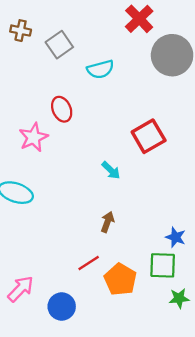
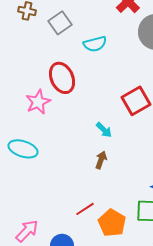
red ellipse: (62, 109) -> (62, 78), size x1.4
brown arrow: (107, 222) -> (101, 160), moved

